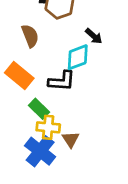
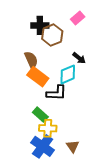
orange rectangle: (19, 76) -> (38, 77), moved
brown triangle: (71, 139) -> (73, 146), moved

